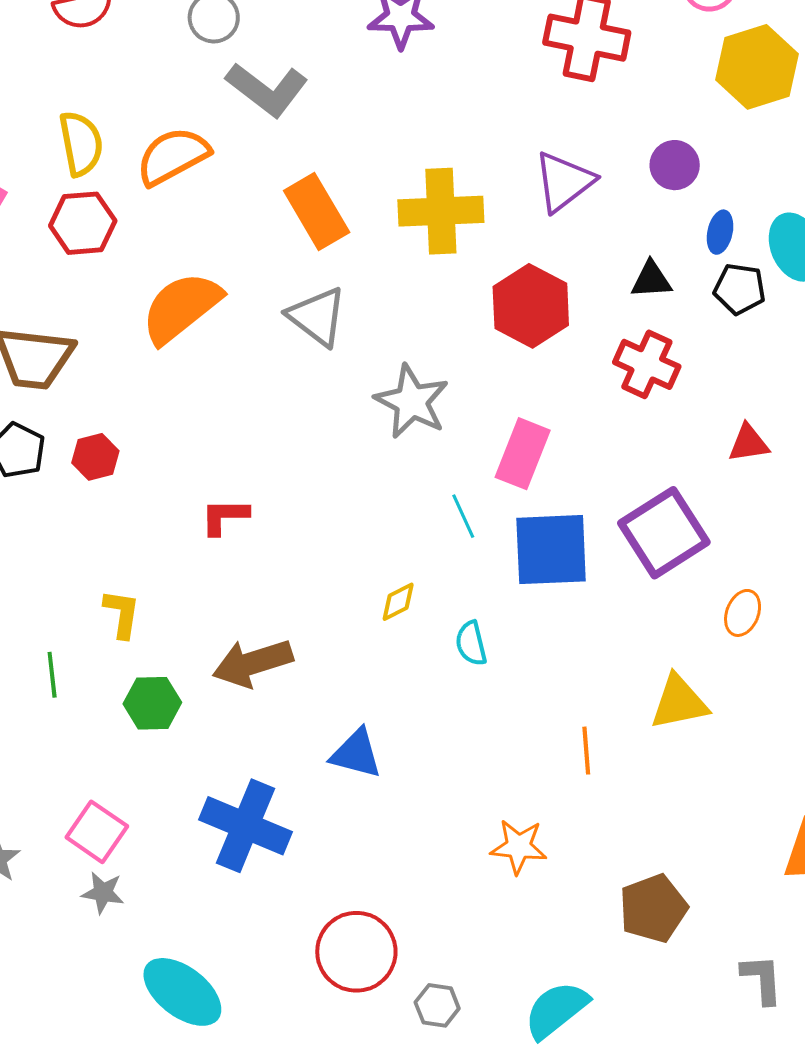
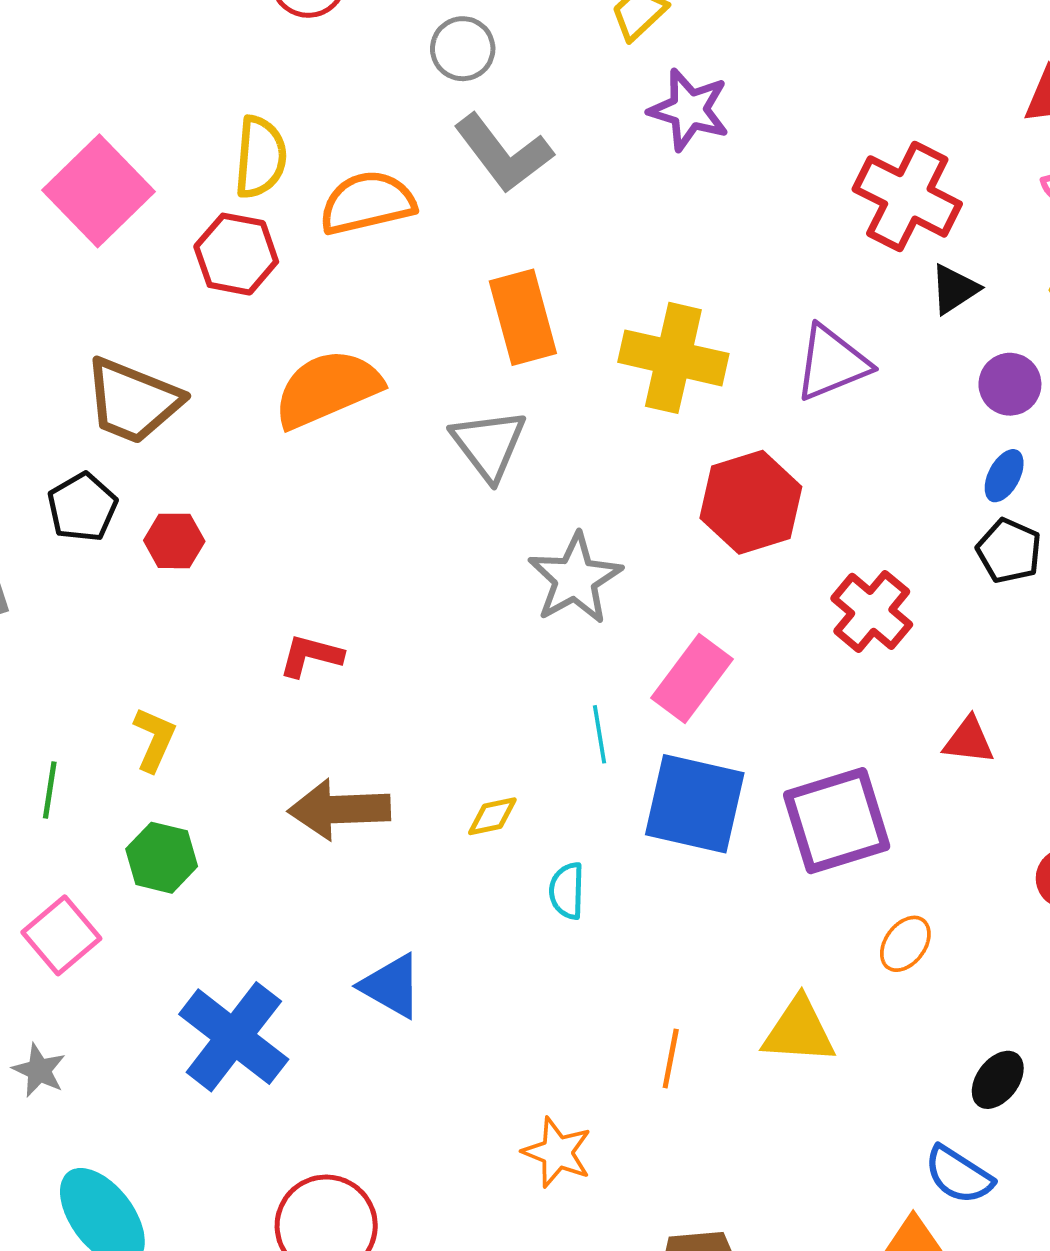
purple circle: (675, 165) -> (1010, 384), moved
black triangle: (651, 280) -> (954, 289), moved, turned -45
brown arrow: (253, 663) -> (339, 809), moved
pink square: (97, 832) -> (61, 935), moved

